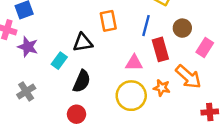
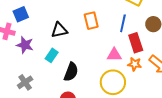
black triangle: (83, 43) -> (59, 30), moved
orange star: (162, 88) -> (135, 64), moved

